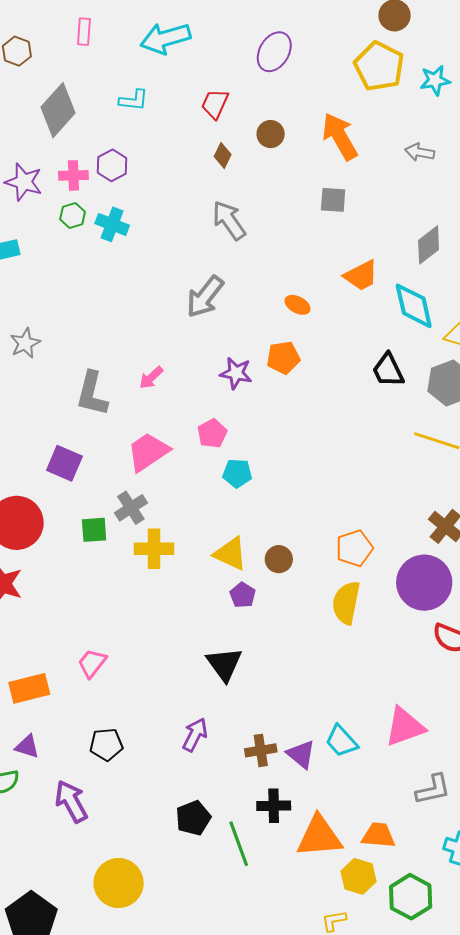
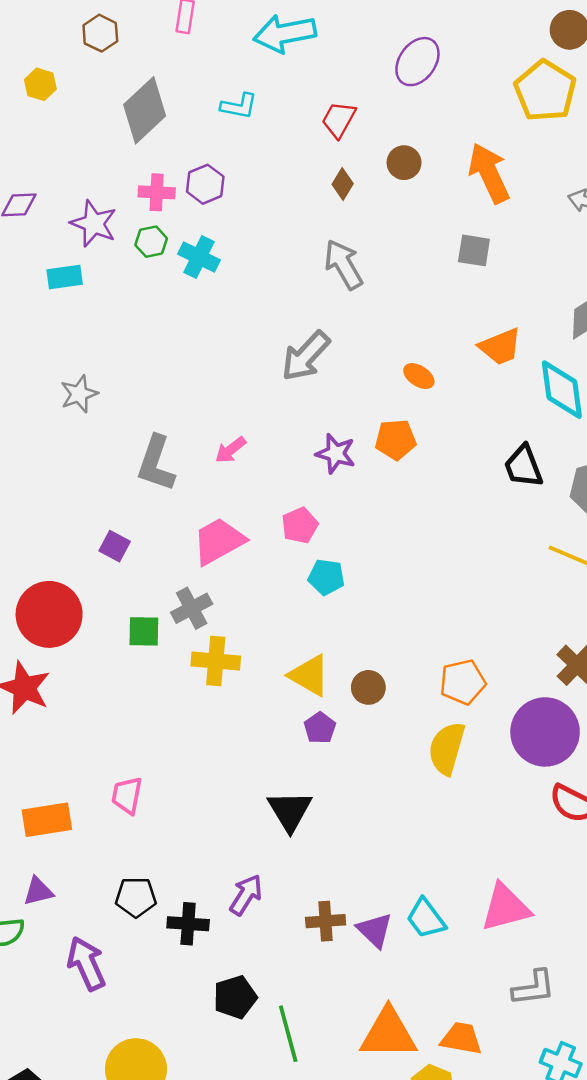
purple star: (24, 182) -> (94, 224), moved
purple square: (64, 463) -> (115, 546), size x0.7
pink trapezoid: (92, 663) -> (127, 795), turned -32
purple triangle: (27, 747) -> (38, 891), turned -36
black cross: (274, 806) -> (188, 924), moved

